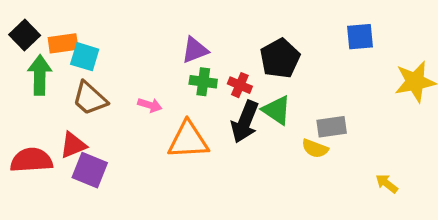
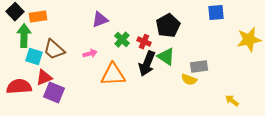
purple triangle: (195, 50) -> (100, 20), moved
cyan square: (85, 57) -> (34, 57), moved
green cross: (203, 82) -> (122, 40), turned 35
pink arrow: (150, 105) -> (90, 54), turned -32

